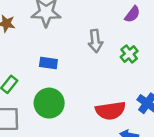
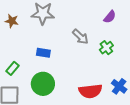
gray arrow: (95, 41) -> (80, 37), turned -42

